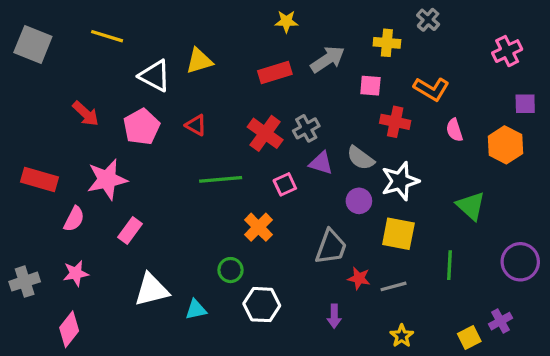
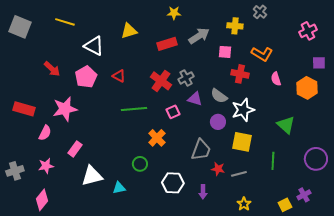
yellow triangle: (199, 61) -> (129, 31), moved
pink rectangle: (130, 231) -> (75, 149), moved
white hexagon: (262, 305) -> (173, 183), moved

